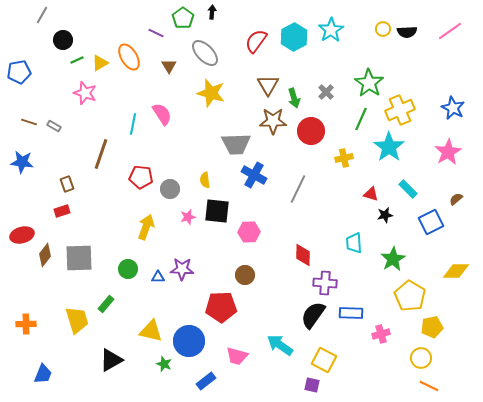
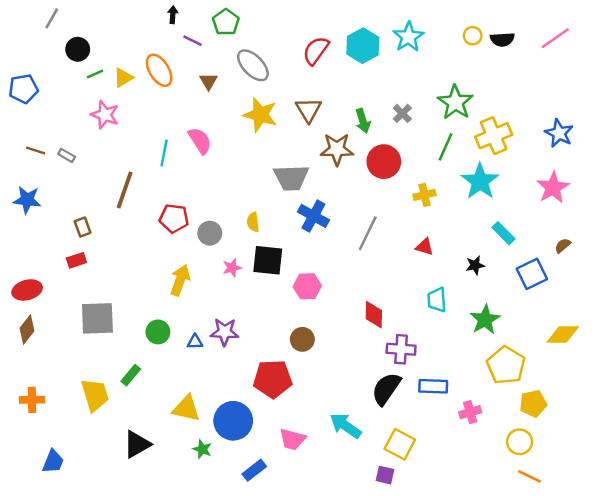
black arrow: (212, 12) -> (173, 15), moved
brown triangle: (268, 85) -> (308, 110), moved
red triangle: (371, 194) -> (425, 247), moved
brown diamond: (45, 255) -> (27, 329), moved

